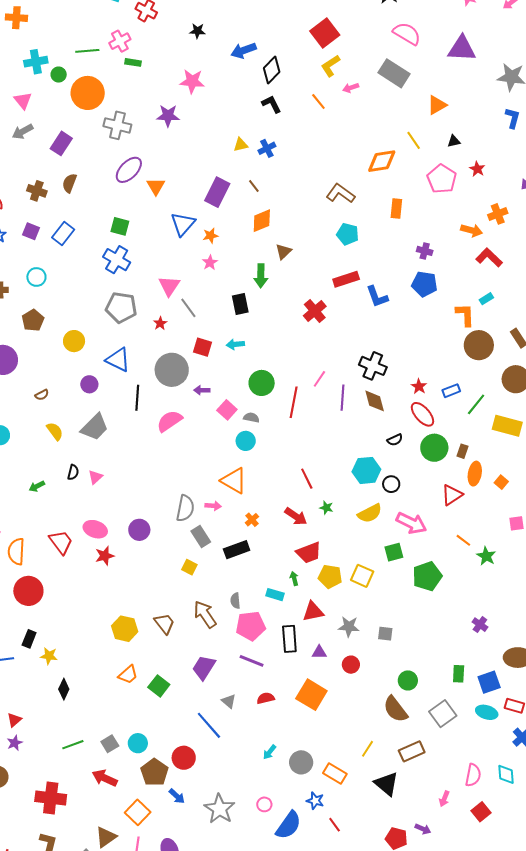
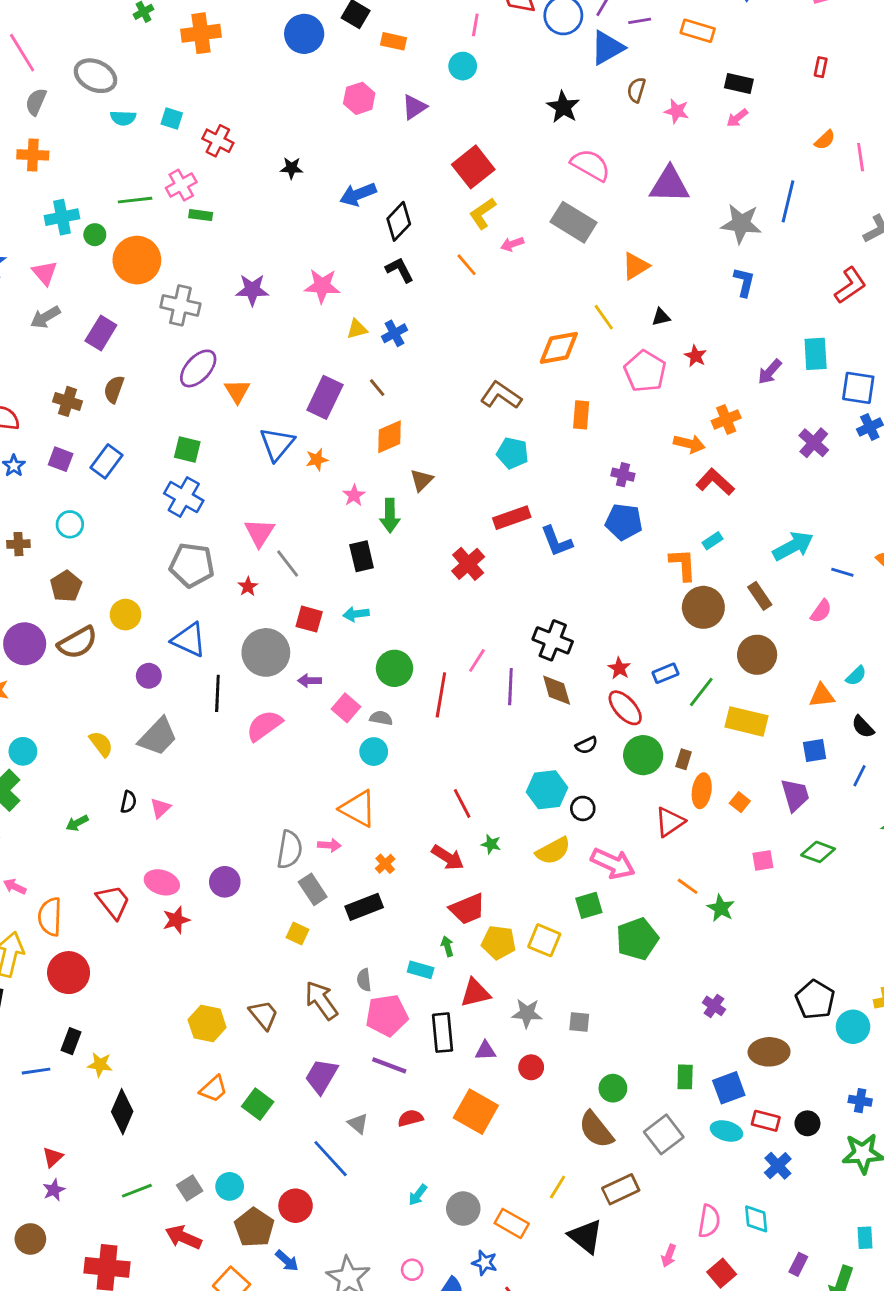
pink star: (192, 81) -> (322, 286), moved
pink star: (210, 263) -> (354, 495), moved
brown semicircle: (42, 395) -> (78, 643), moved, size x2.0
black diamond: (64, 689) -> (122, 1112), size x1.4

